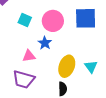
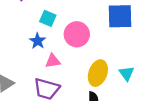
pink circle: (53, 21) -> (77, 34), moved
blue star: (45, 43) -> (38, 41), moved

